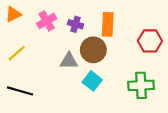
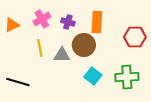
orange triangle: (13, 14) -> (12, 25), moved
yellow line: (17, 53) -> (40, 48), moved, turned -60
cyan square: (92, 81) -> (93, 76), moved

